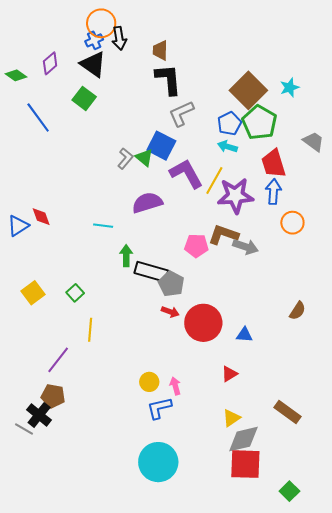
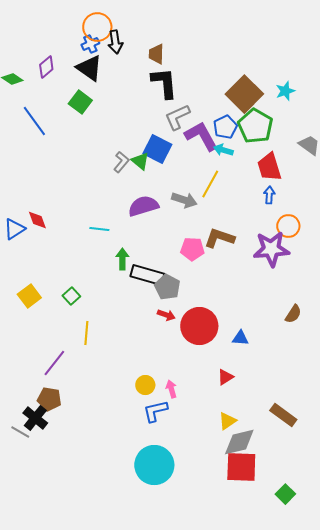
purple L-shape: (186, 174) -> (201, 136), moved
blue arrow: (273, 192) -> (269, 195), size x0.7
purple star: (235, 196) -> (271, 249), moved
gray arrow: (245, 247) -> (184, 200), moved

